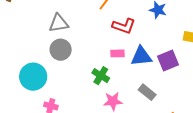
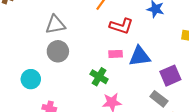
purple square: (168, 60) -> (170, 76), moved
cyan circle: (33, 77) -> (31, 79), size x0.7
gray rectangle: (147, 92) -> (159, 99), moved

